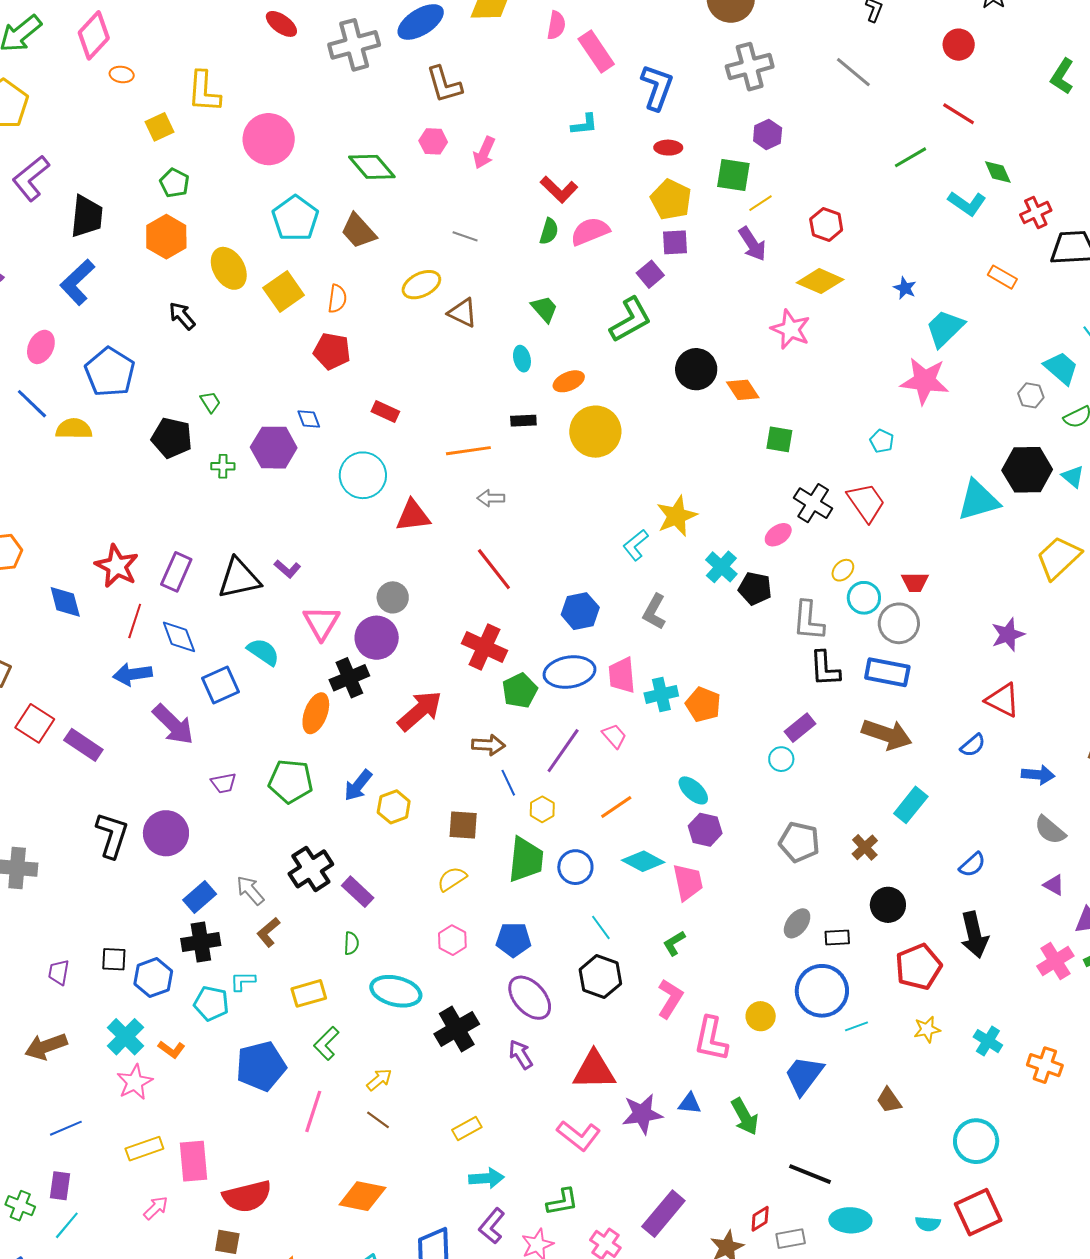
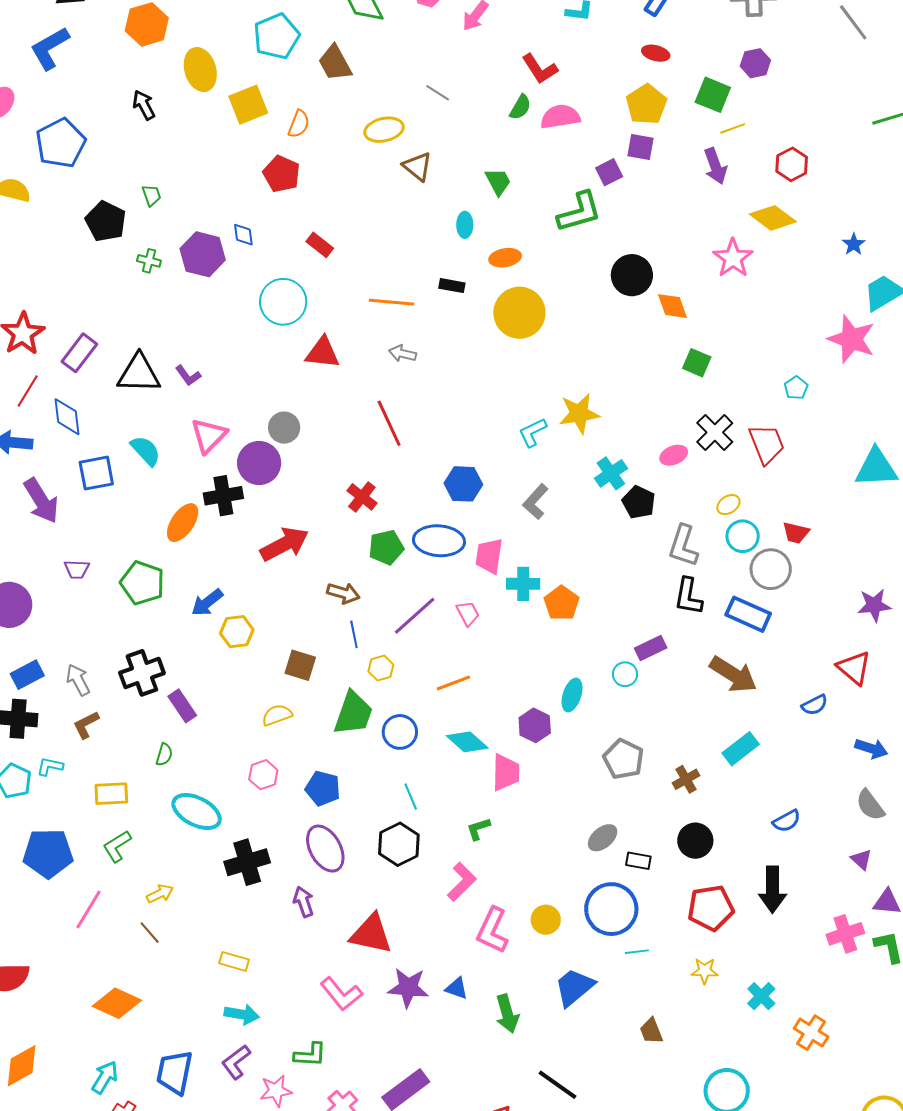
red cross: (484, 647) -> (362, 497), size x0.7
cyan ellipse: (693, 790) -> (572, 695), moved, turned 52
yellow rectangle: (467, 1129) -> (234, 961), turned 32

